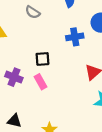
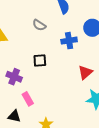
gray semicircle: (33, 12) -> (39, 25), moved
pink rectangle: (41, 82) -> (28, 99), moved

